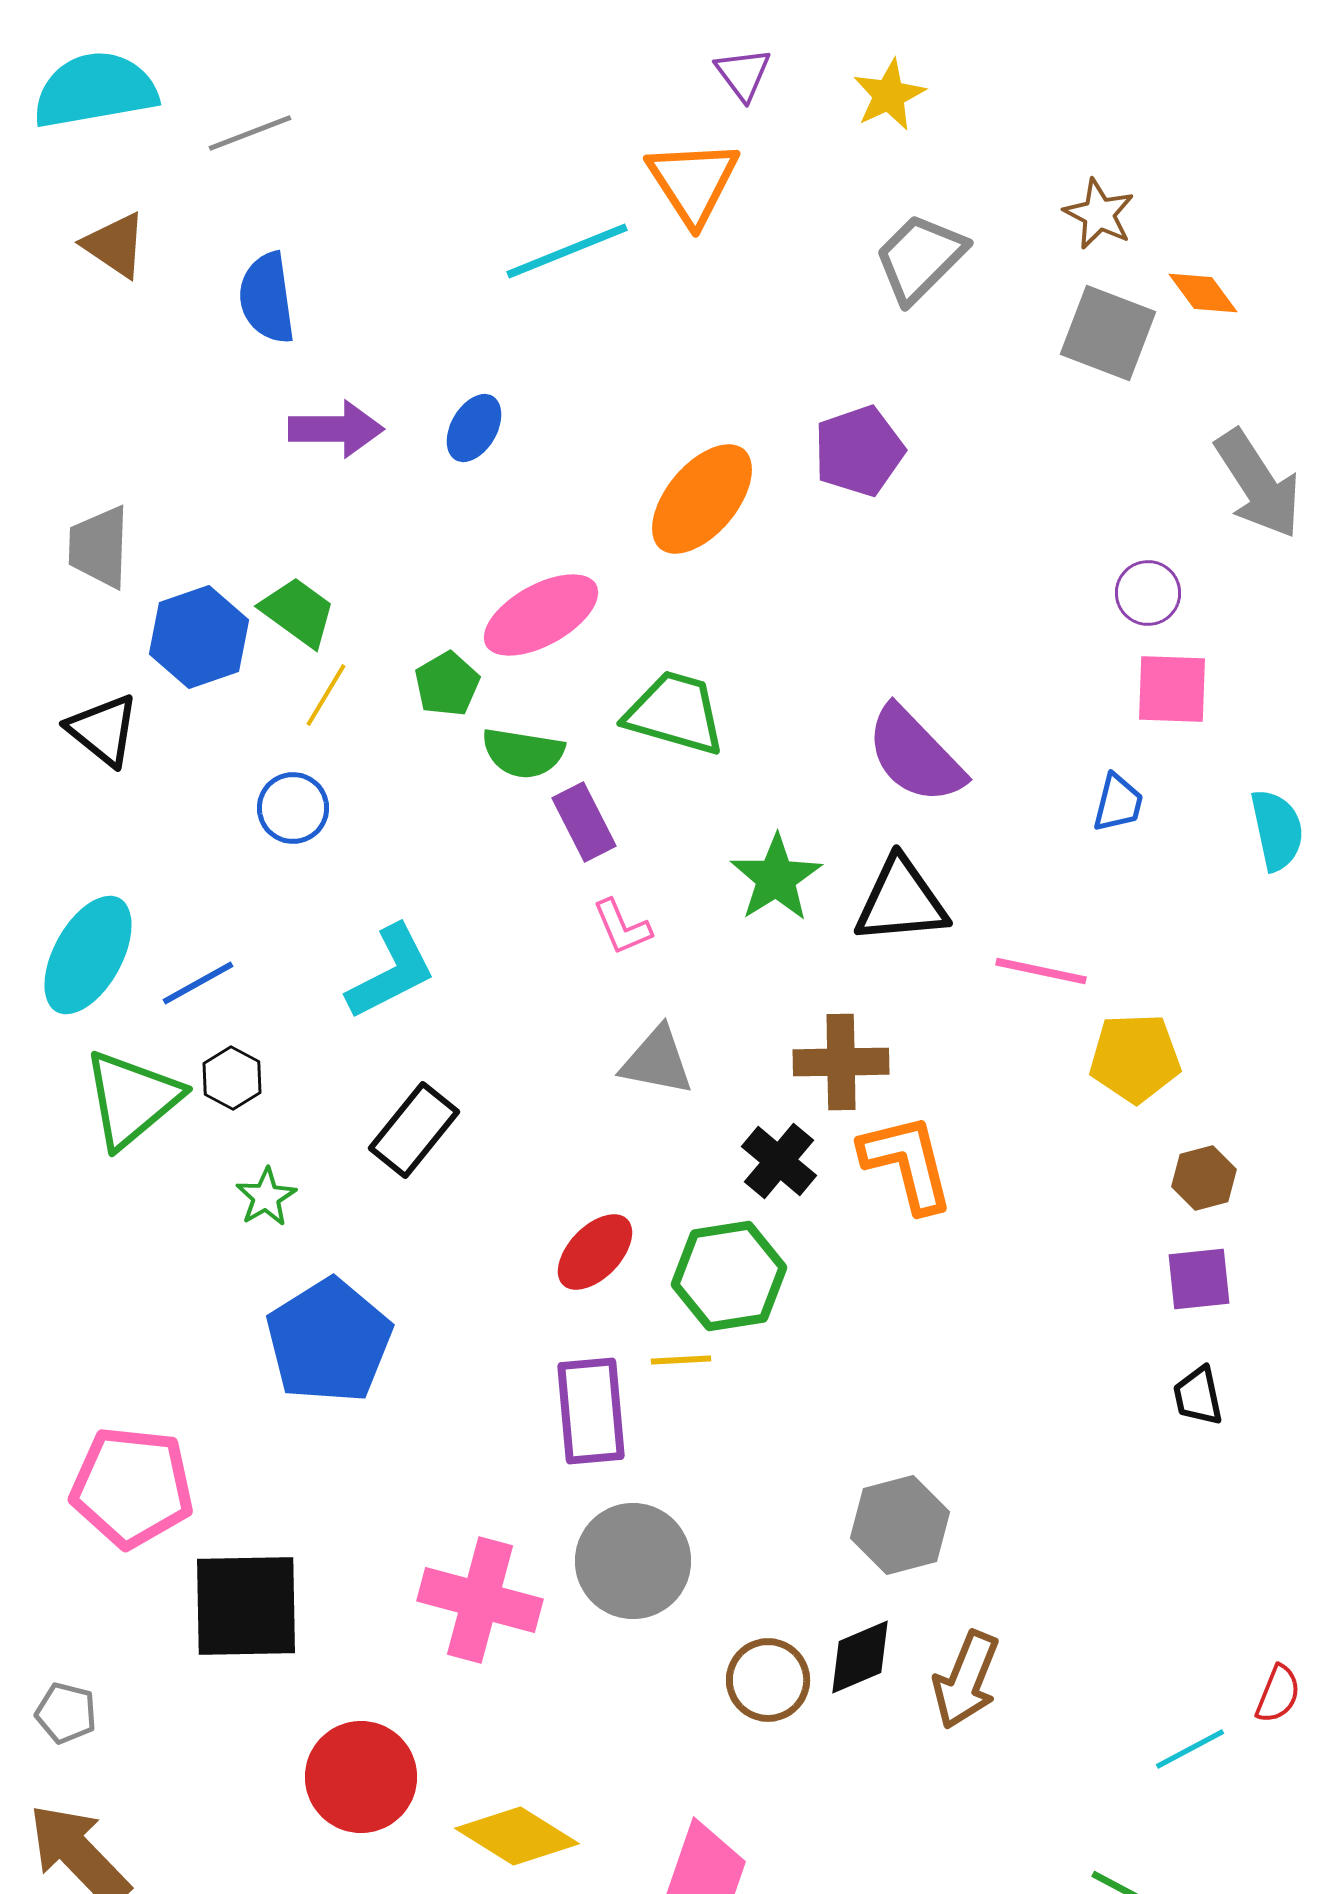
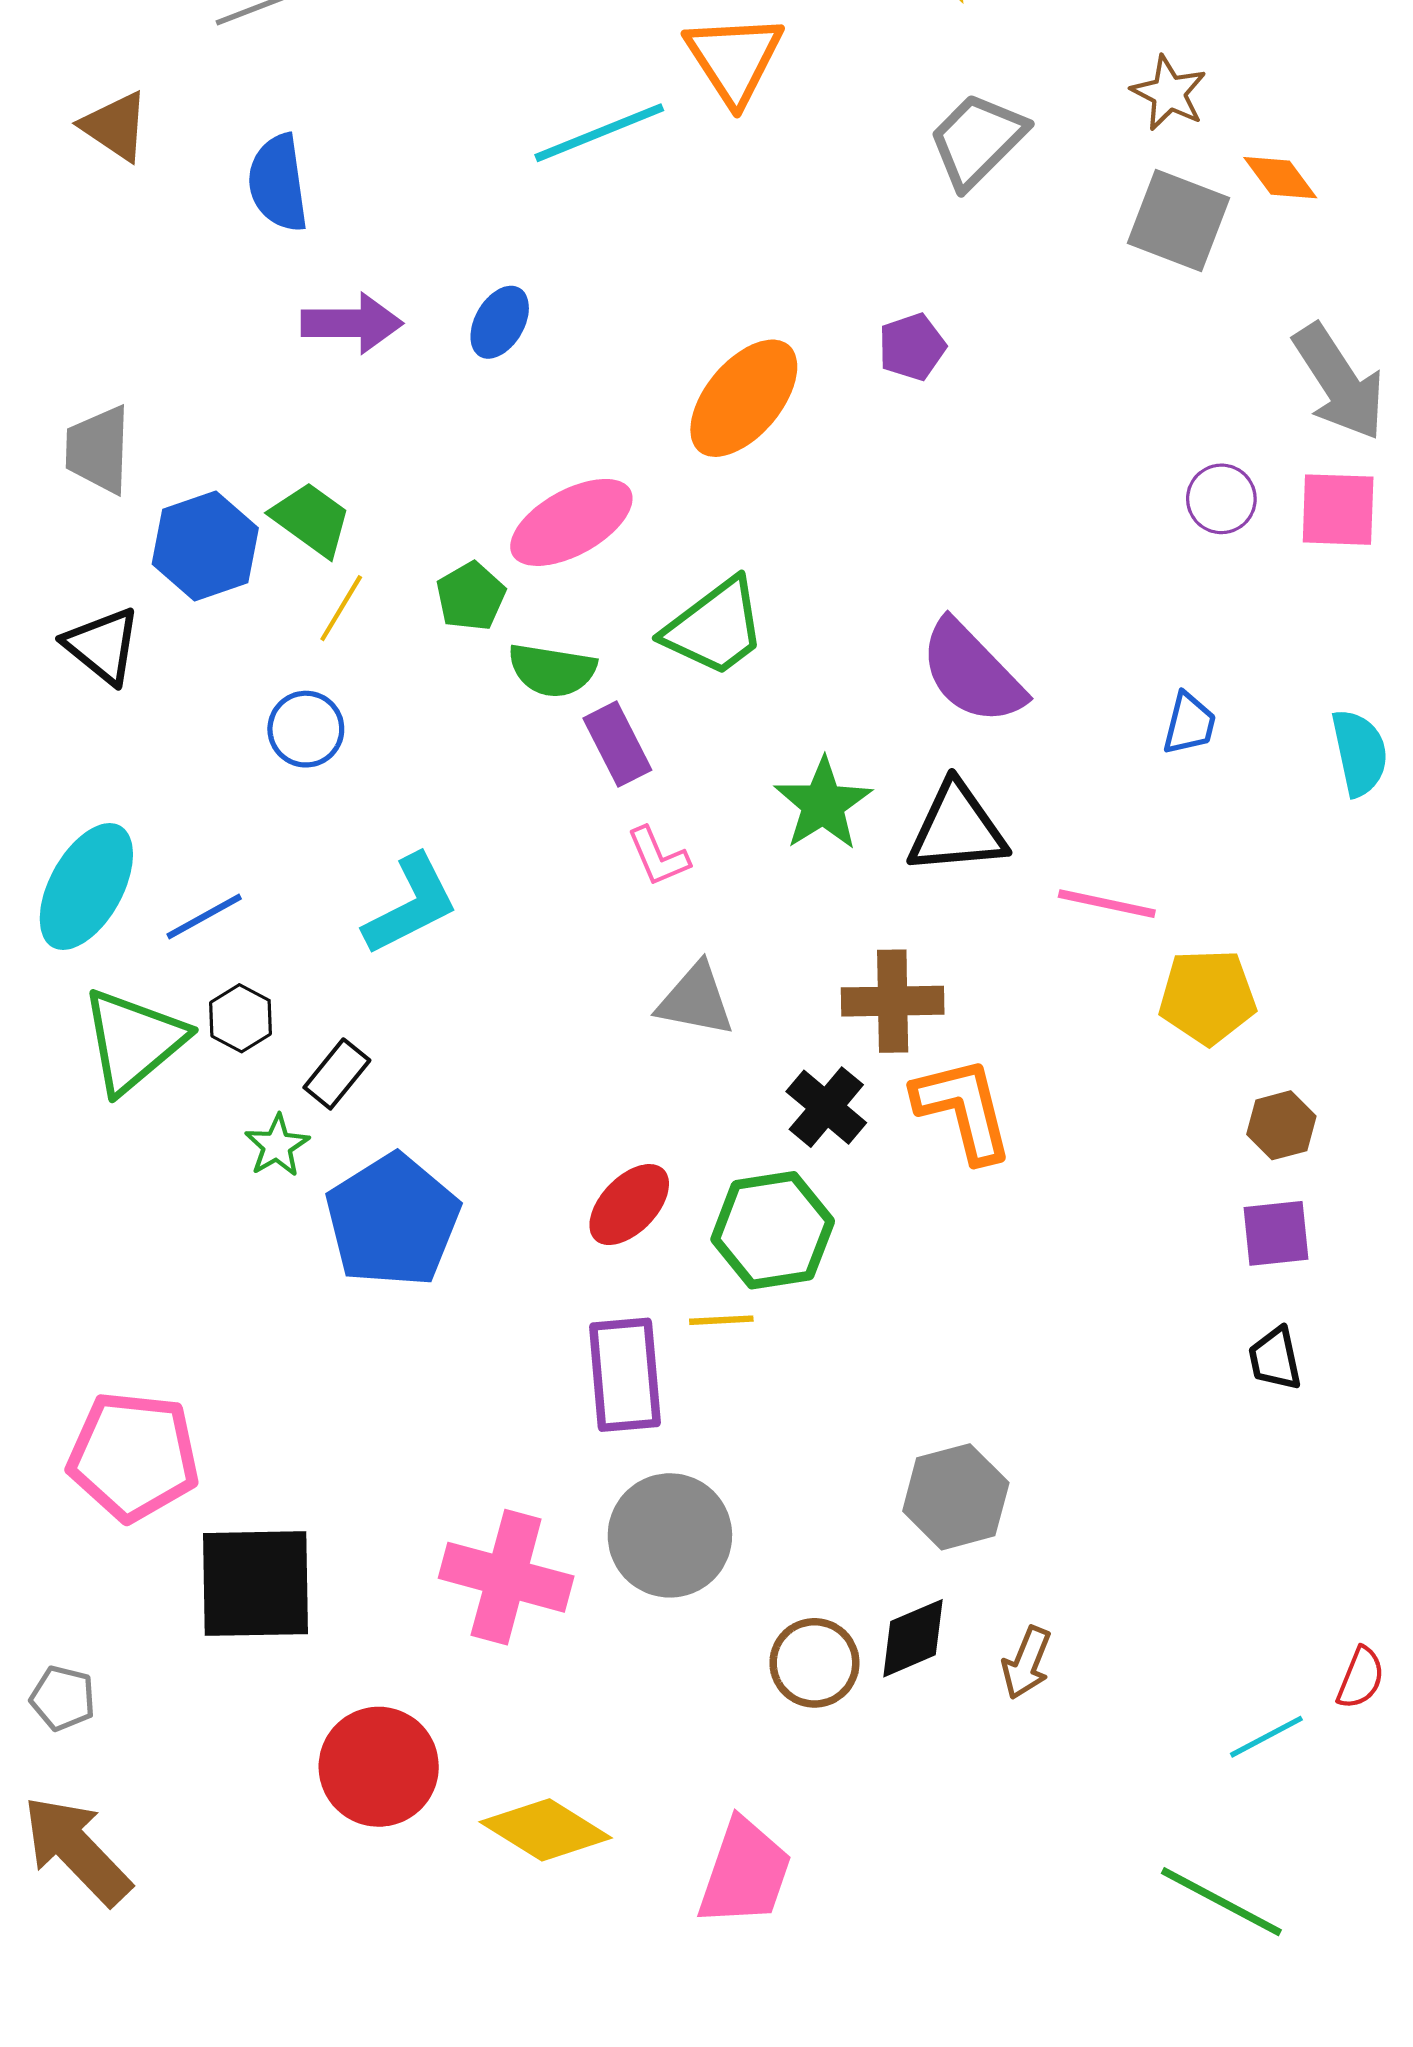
purple pentagon: (859, 451) -> (912, 347), size x0.7
pink square: (1172, 689) -> (1338, 510), moved
green trapezoid: (675, 713) -> (715, 627), turned 127
black rectangle: (414, 1130) -> (337, 1074), moved, size x0.7
blue pentagon: (329, 1341) -> (393, 1221), moved
brown arrow: (966, 1680) -> (1026, 1663), size x0.7

